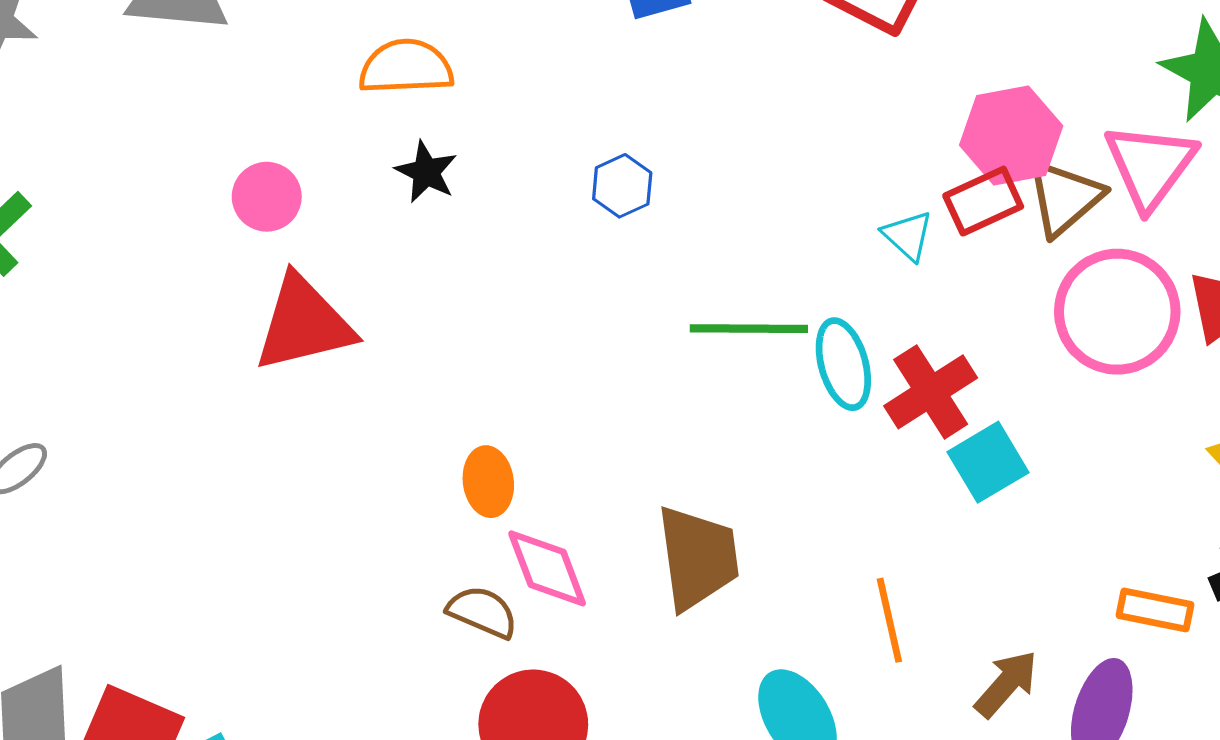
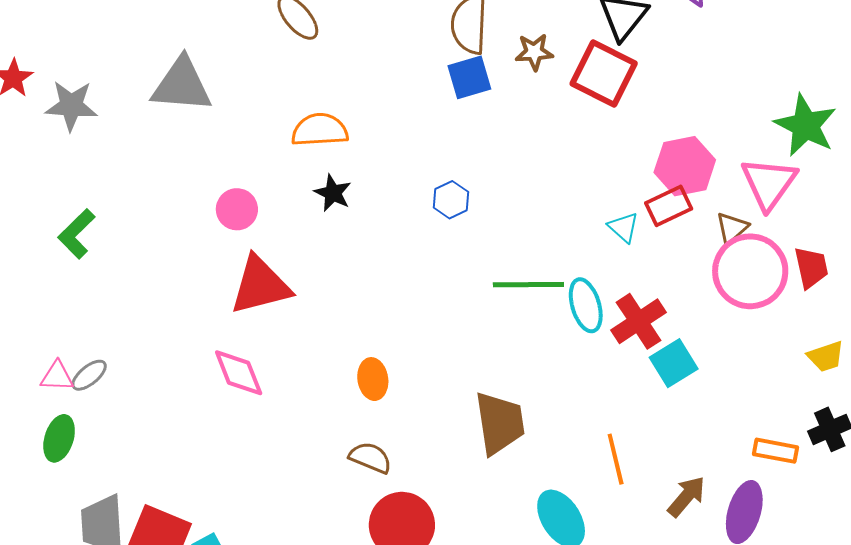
brown triangle: (1065, 198) -> (732, 228), moved, size x0.7
pink diamond: (547, 568) -> (239, 373), moved

